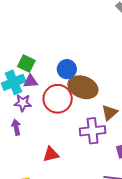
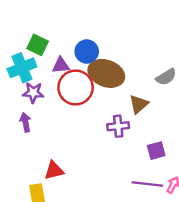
purple triangle: (30, 81) -> (61, 65), moved
purple cross: (93, 131) -> (118, 126), size x0.7
red triangle: (51, 154) -> (54, 170), moved

